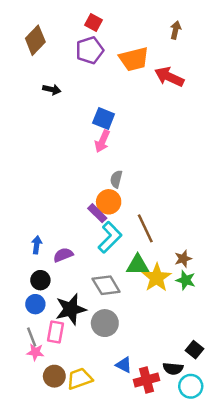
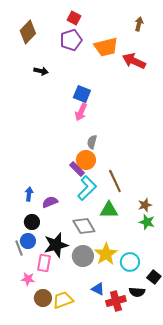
yellow star: (157, 278) -> (106, 254), moved
gray line: (32, 337) -> (19, 248), moved
cyan circle: (191, 386) -> (130, 262), moved

